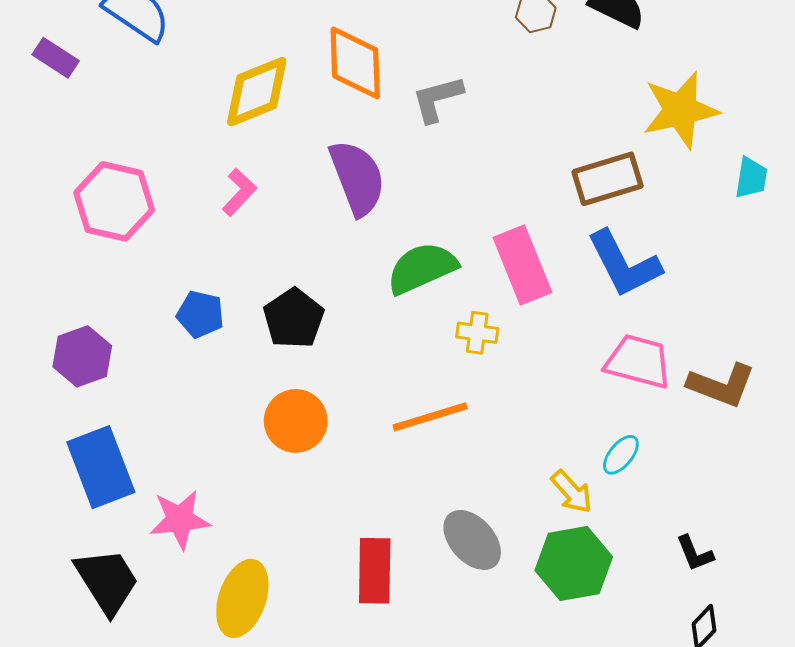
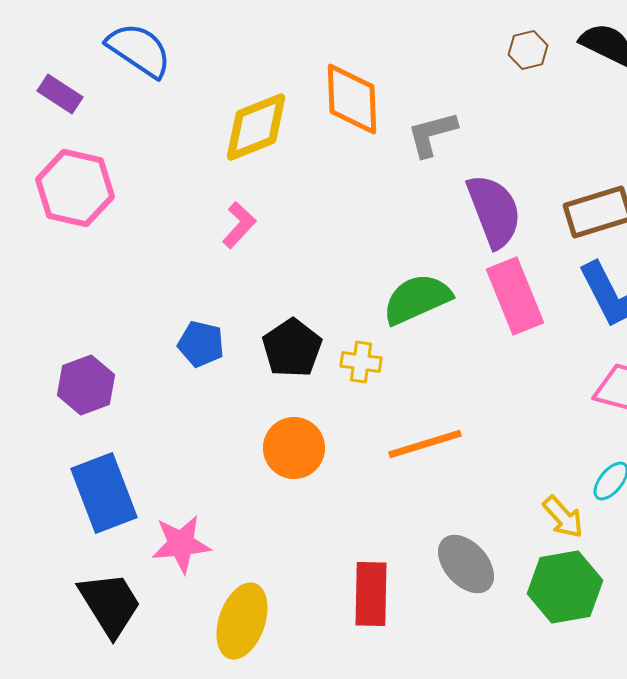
purple semicircle: (357, 178) -> (494, 211), moved
pink hexagon: (114, 201) -> (75, 188), moved
yellow cross: (477, 333) -> (361, 362), moved

